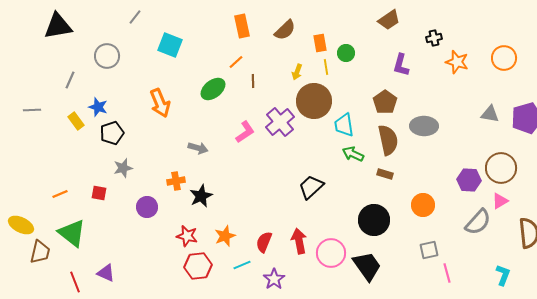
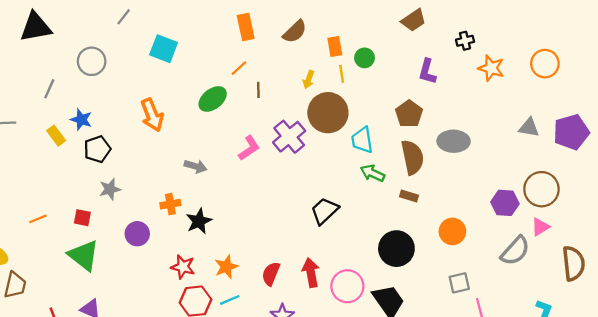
green triangle: (72, 233) -> (84, 255), moved
cyan line: (242, 265) -> (230, 300), moved

